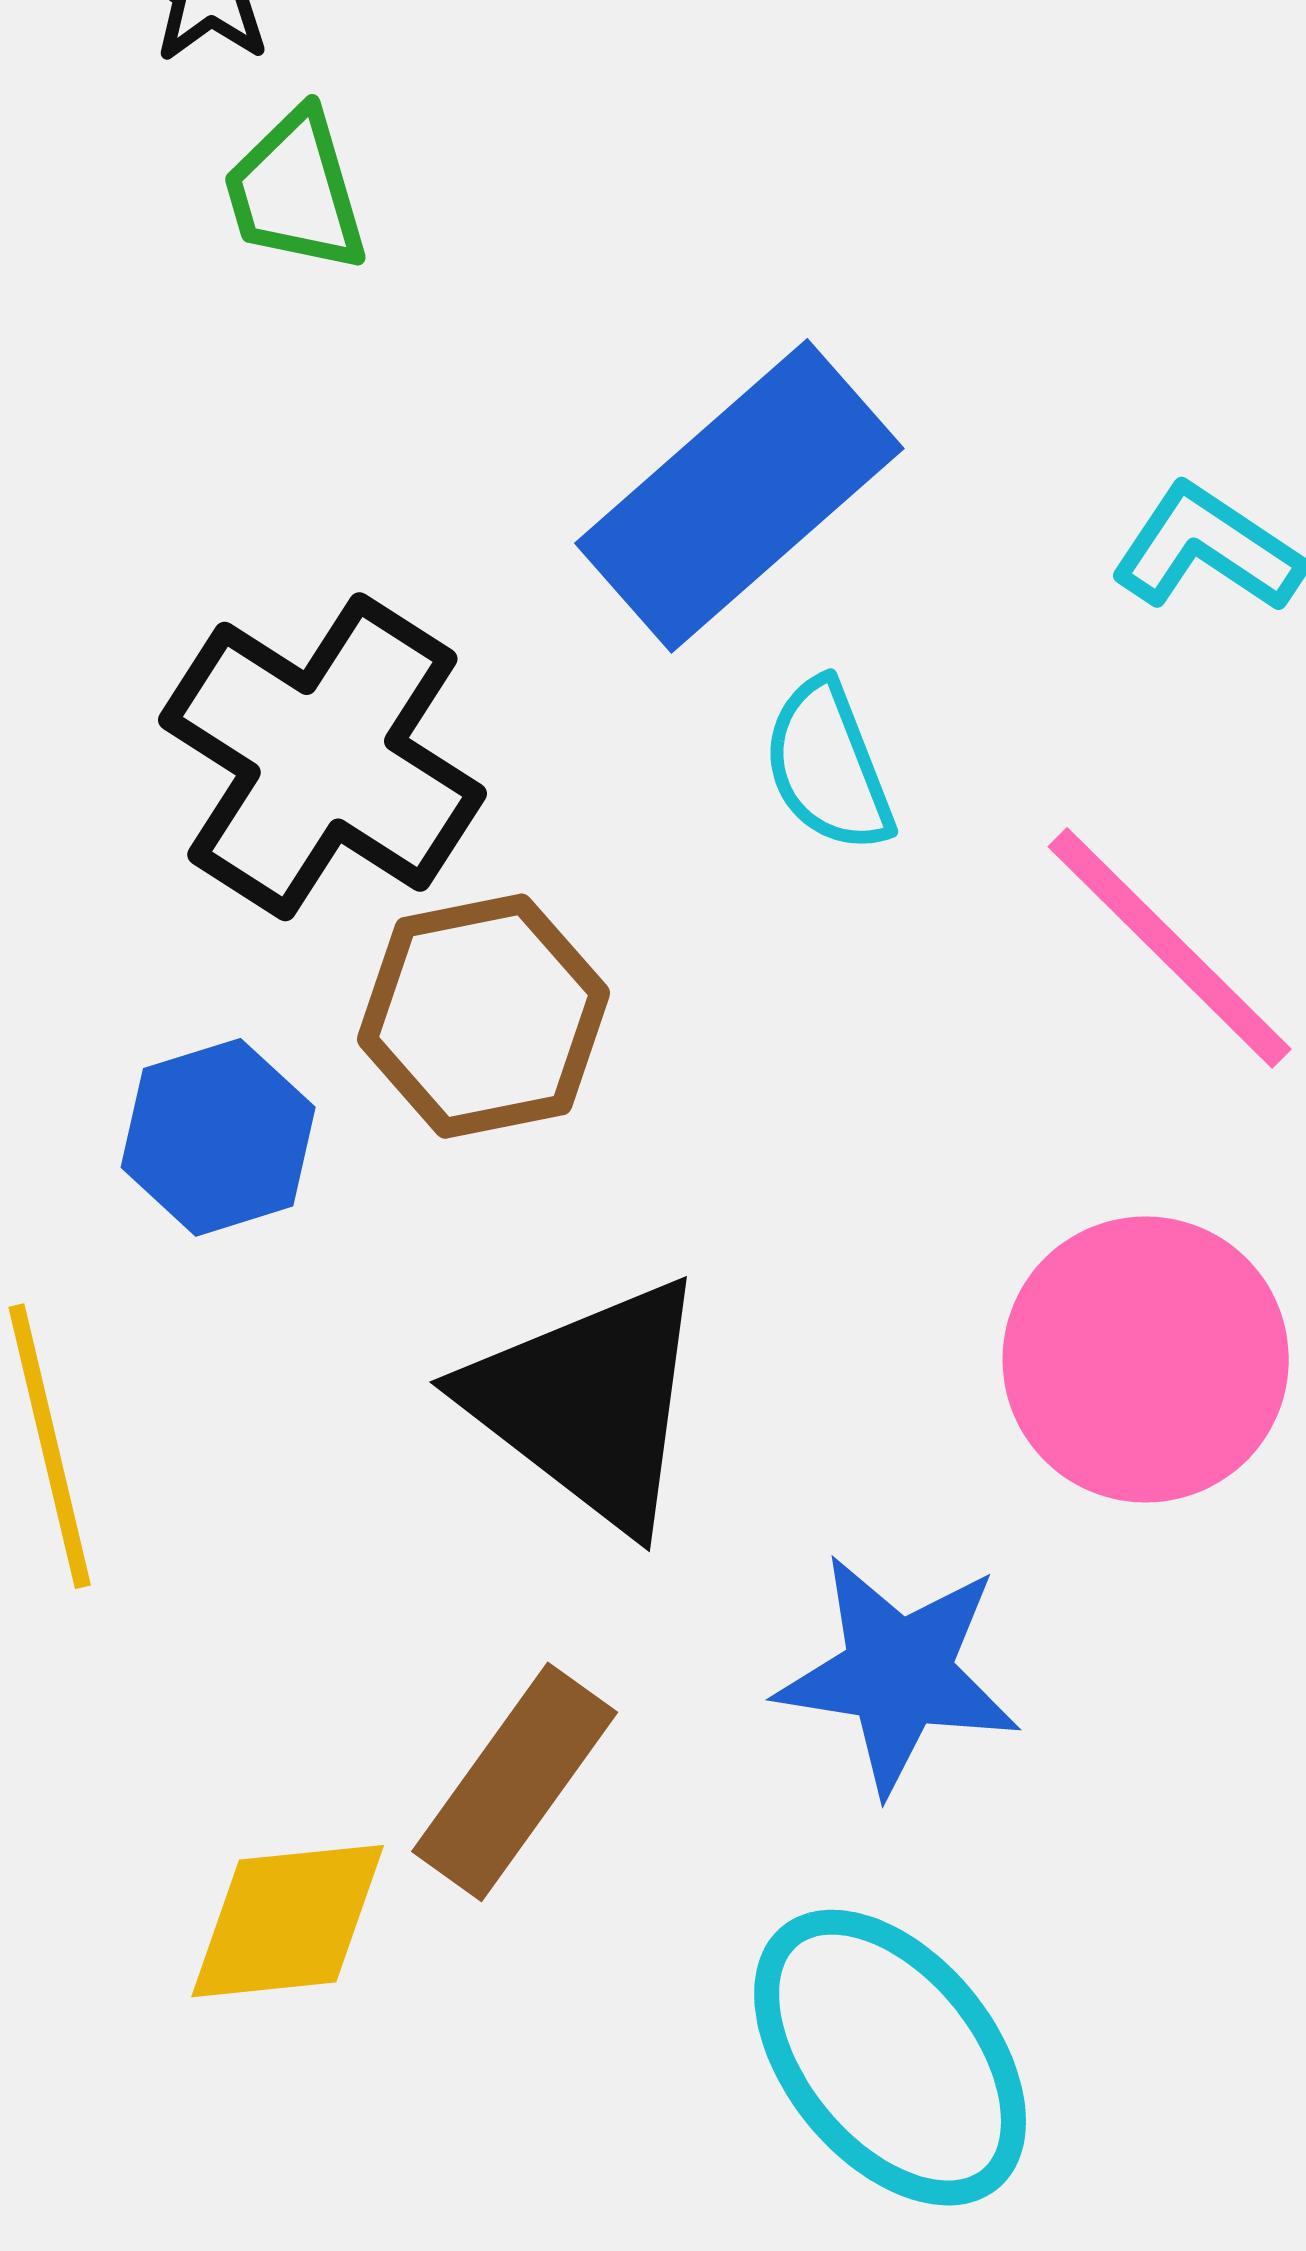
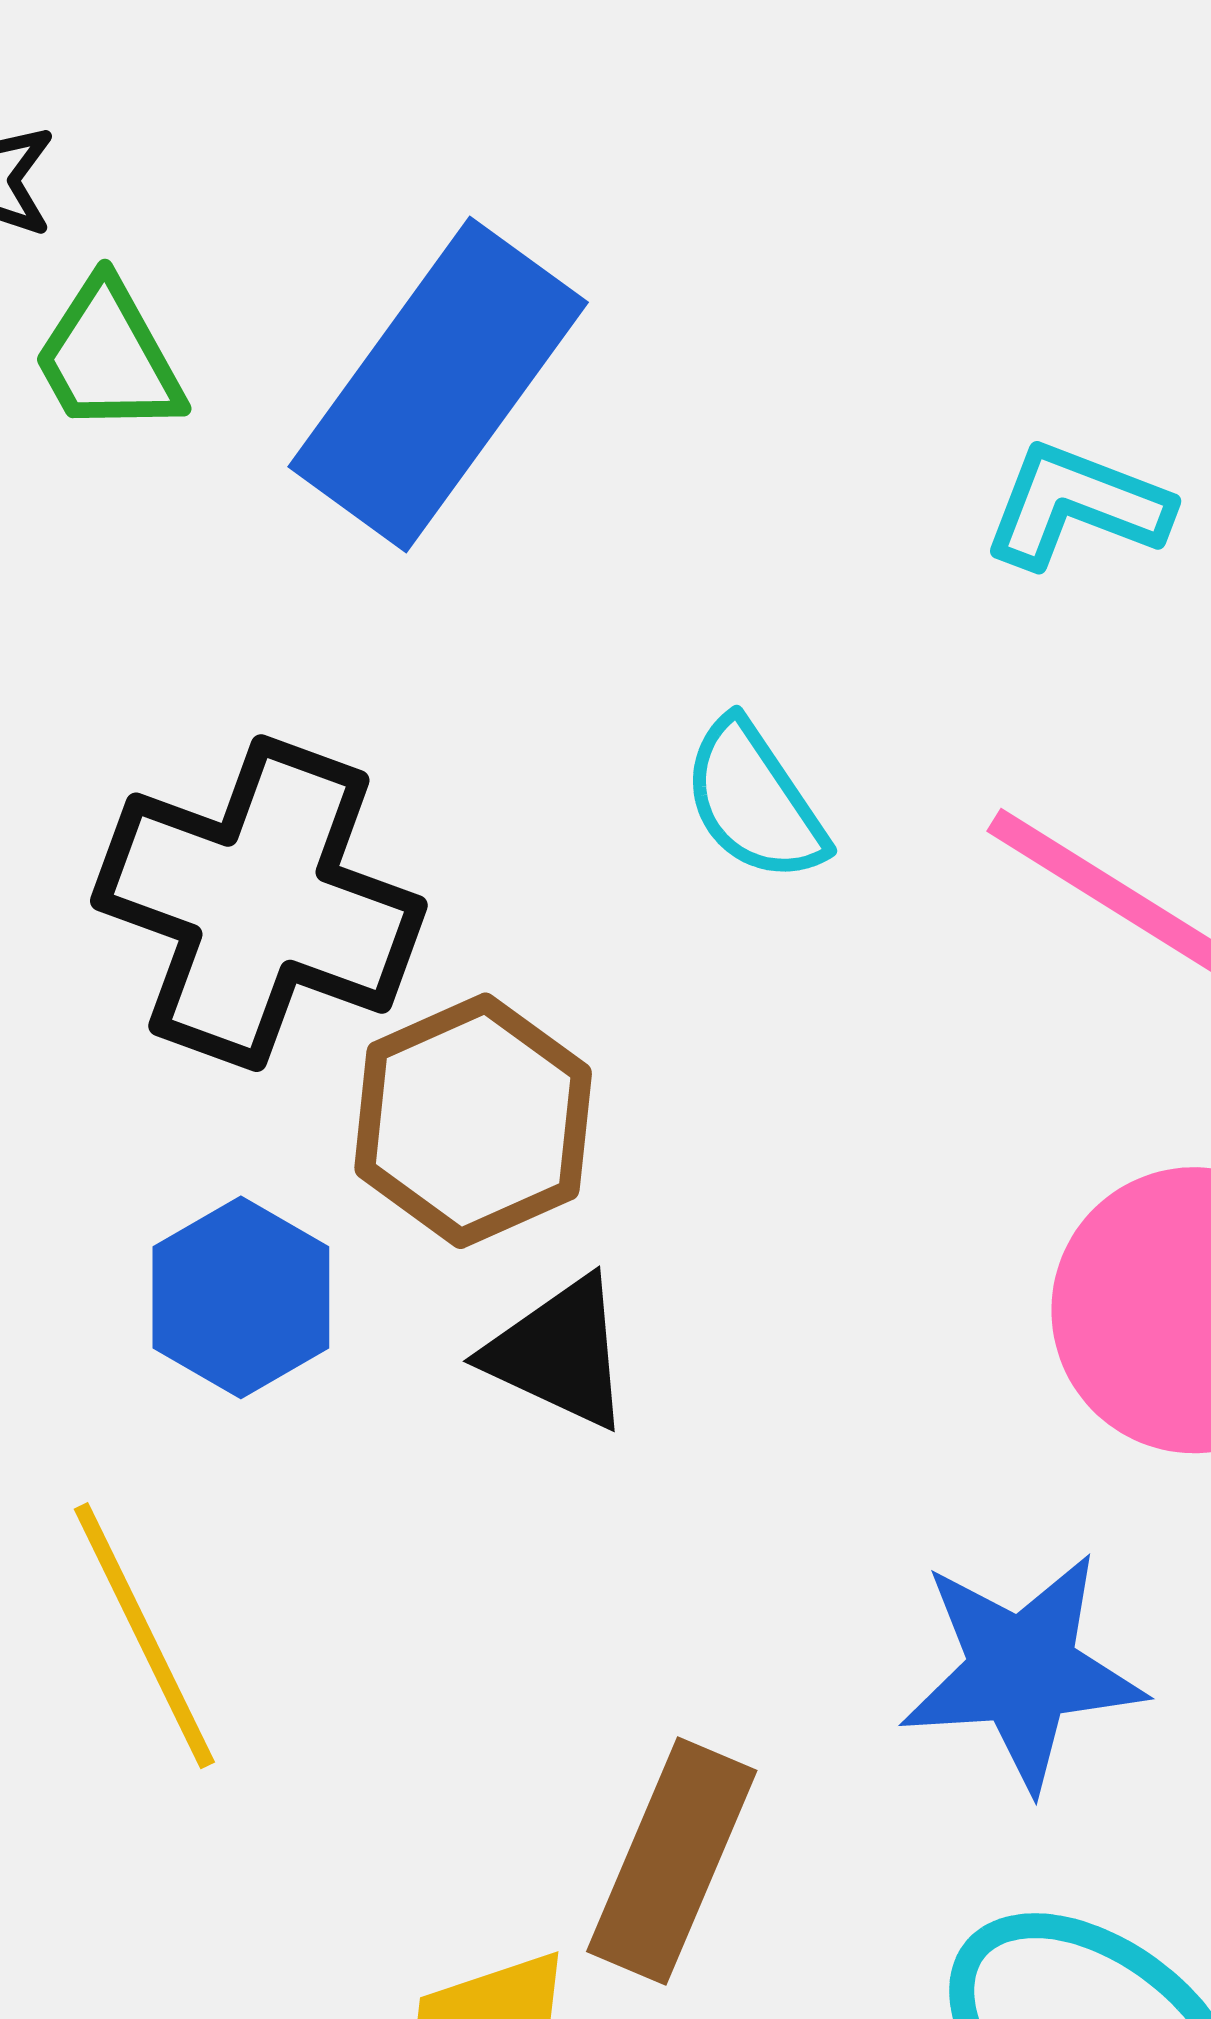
blue rectangle: (739, 496) -> (438, 384), moved
black triangle: (589, 1403) -> (559, 1353), moved, size x0.6

